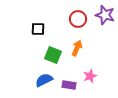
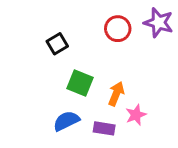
black square: (38, 29) -> (57, 44), turned -32
orange arrow: (77, 48) -> (116, 94), moved

